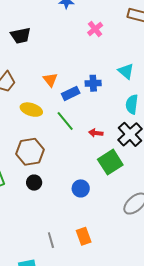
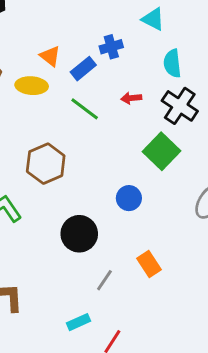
yellow ellipse: (31, 110) -> (32, 86), moved
red arrow: (96, 133) -> (131, 98), moved
black circle: (34, 183) -> (79, 234), moved, size x1.6
gray line: (51, 240) -> (104, 280), turned 63

